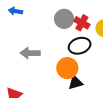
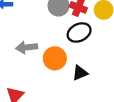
orange circle: (67, 68) -> (55, 58), moved

